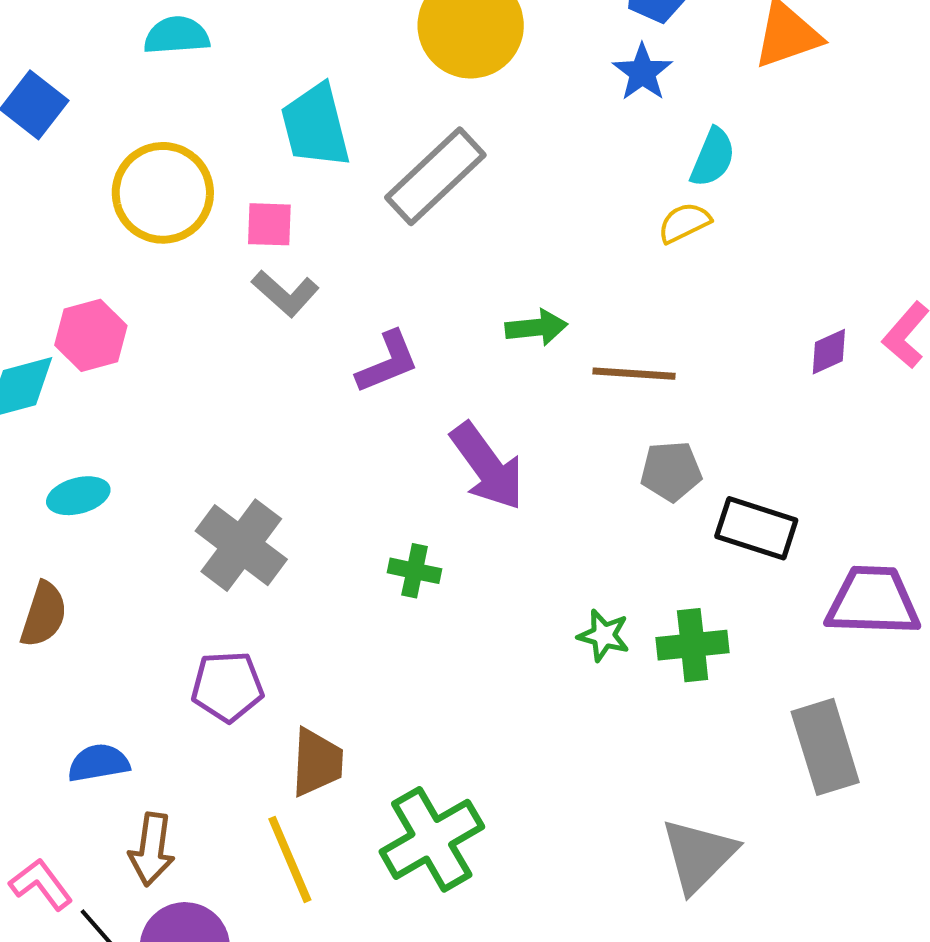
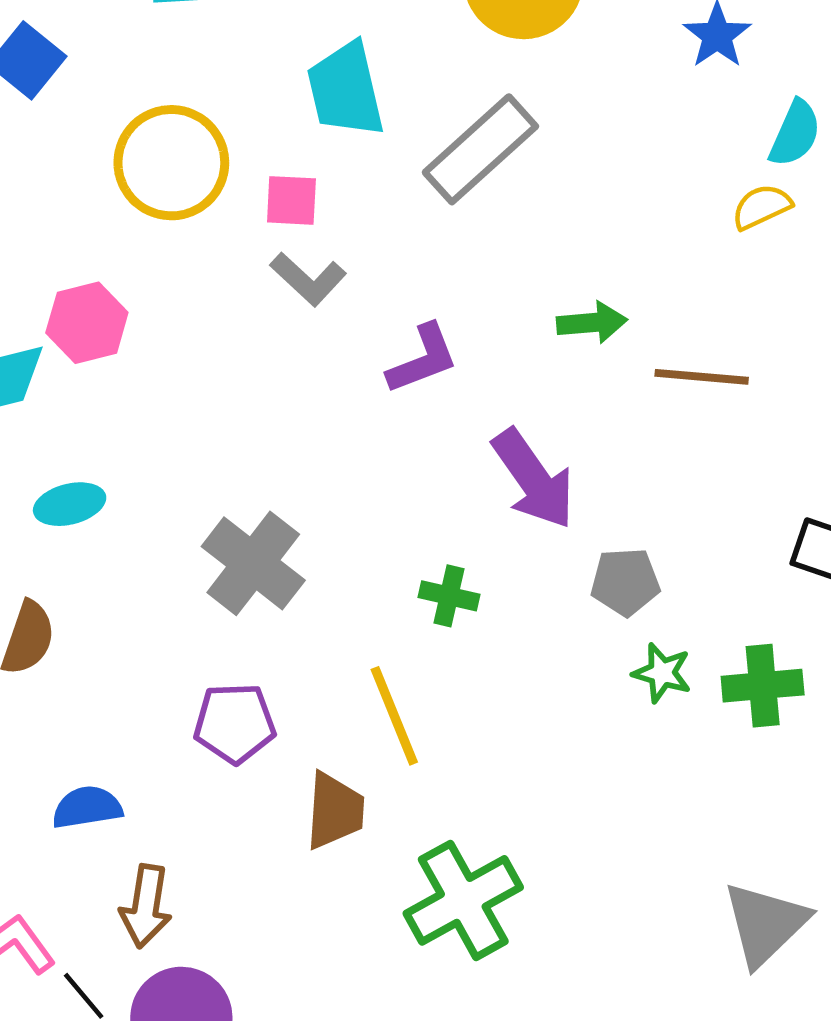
gray pentagon: (671, 471) -> (625, 582), moved
yellow line: (290, 859) -> (394, 716), moved

